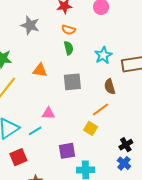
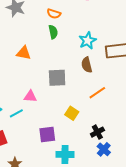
gray square: (72, 82) -> (57, 78), moved
brown semicircle: (110, 87) -> (87, 65), moved
orange line: (100, 109) -> (97, 93), moved
black cross: (126, 145) -> (97, 132), moved

